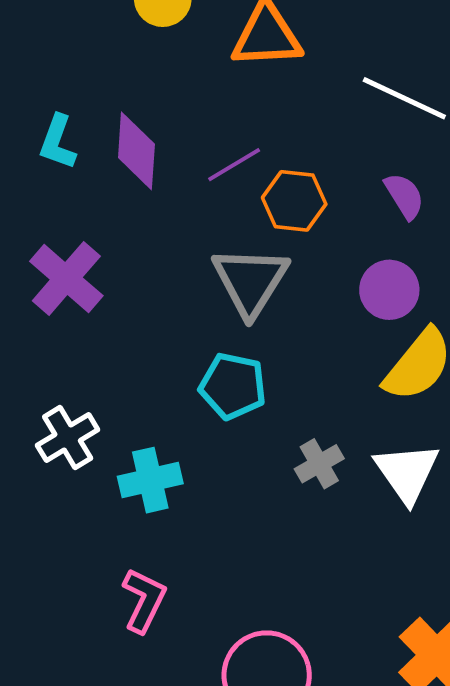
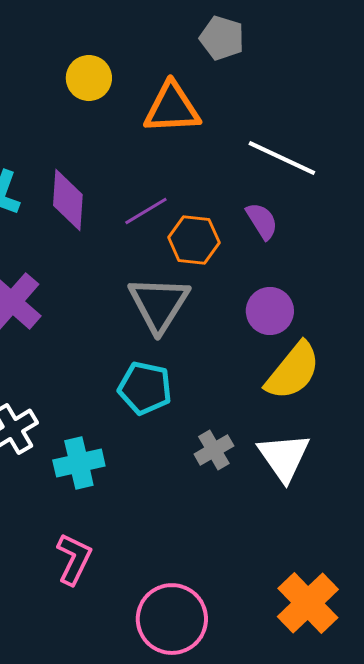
purple semicircle: (404, 196) -> (262, 221), moved

